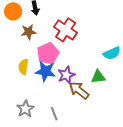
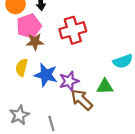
red cross: (66, 30) -> (73, 30), turned 35
brown star: (28, 32) -> (35, 42), moved
pink pentagon: (48, 53) -> (29, 26), moved

